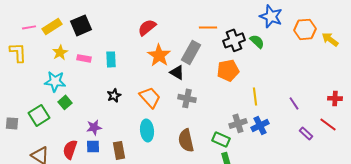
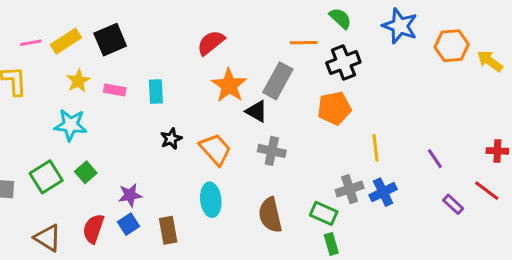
green semicircle: (257, 41) -> (340, 18), moved
black star: (114, 95) -> (171, 139), moved
green square: (65, 102) -> (86, 172), moved
blue square: (93, 146) -> (128, 224), turned -32

